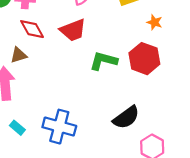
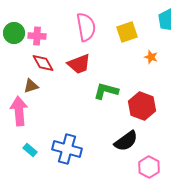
red hexagon: (144, 59) -> (142, 106), moved

